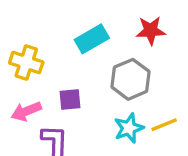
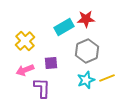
red star: (151, 31) -> (86, 19), moved
yellow cross: (26, 62) -> (25, 41), turned 30

